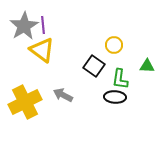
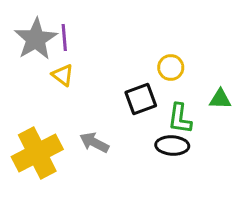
yellow triangle: (42, 50) -> (63, 75), size x0.6
black square: (94, 66) -> (141, 99), turned 35

